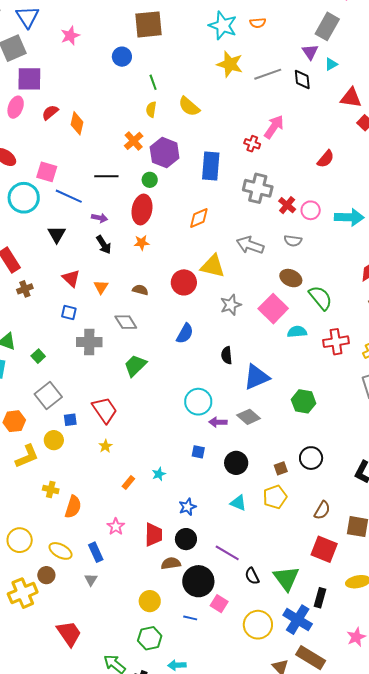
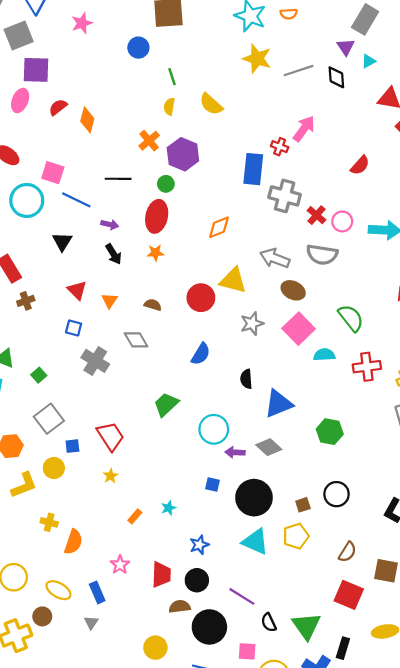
blue rectangle: (211, 166) -> (253, 169), moved
gray semicircle: (293, 241) -> (322, 255), size x1.6
brown ellipse: (291, 278) -> (293, 290), moved
gray cross: (89, 342) -> (95, 361), turned 30
green trapezoid: (135, 366) -> (166, 404), moved
black circle: (236, 463) -> (254, 498), size x1.4
cyan triangle: (238, 503) -> (255, 542), size x1.5
pink square: (219, 604) -> (247, 651), moved, turned -30

